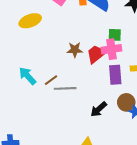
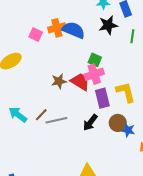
green square: (115, 35) -> (95, 60), turned 32
red trapezoid: (96, 54) -> (80, 82), turned 80
black arrow: (99, 109) -> (90, 123), moved

